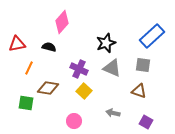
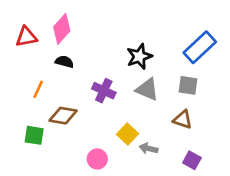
pink diamond: (62, 22) -> (62, 29), moved
red triangle: (17, 44) -> (26, 37), moved
yellow square: (84, 91) -> (127, 134), moved

